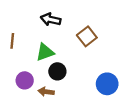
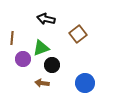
purple circle: (25, 80) -> (23, 59), moved
blue circle: (107, 84) -> (85, 83), moved

